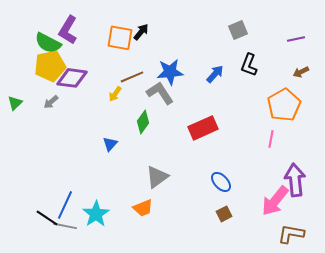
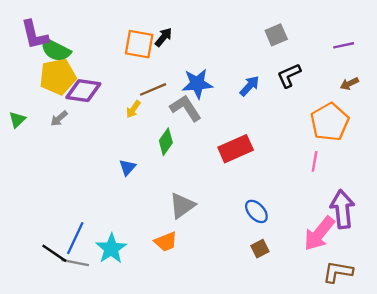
purple L-shape: (68, 30) -> (35, 35), moved, turned -44
black L-shape: (249, 65) -> (289, 76), turned 45

